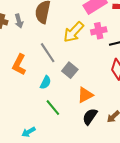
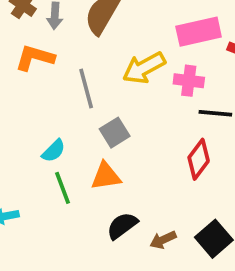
orange L-shape: (19, 65) -> (35, 58), moved, turned 60
cyan semicircle: (46, 82) -> (54, 151), moved
orange triangle: (85, 95) -> (106, 176), moved

